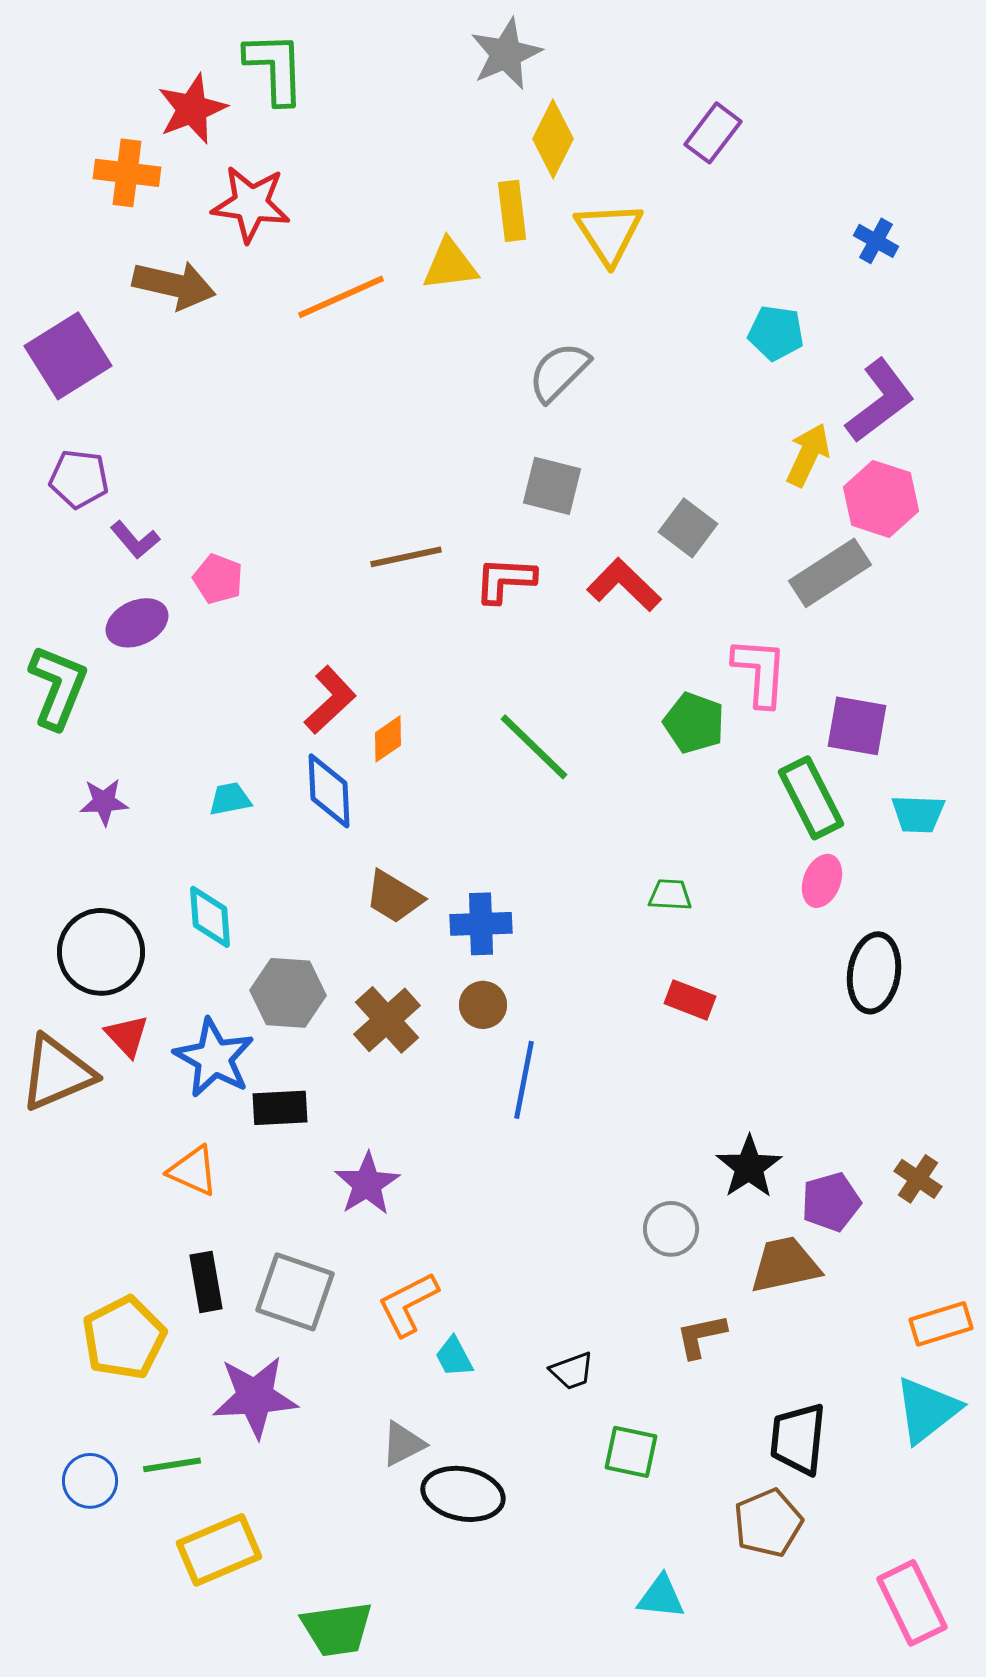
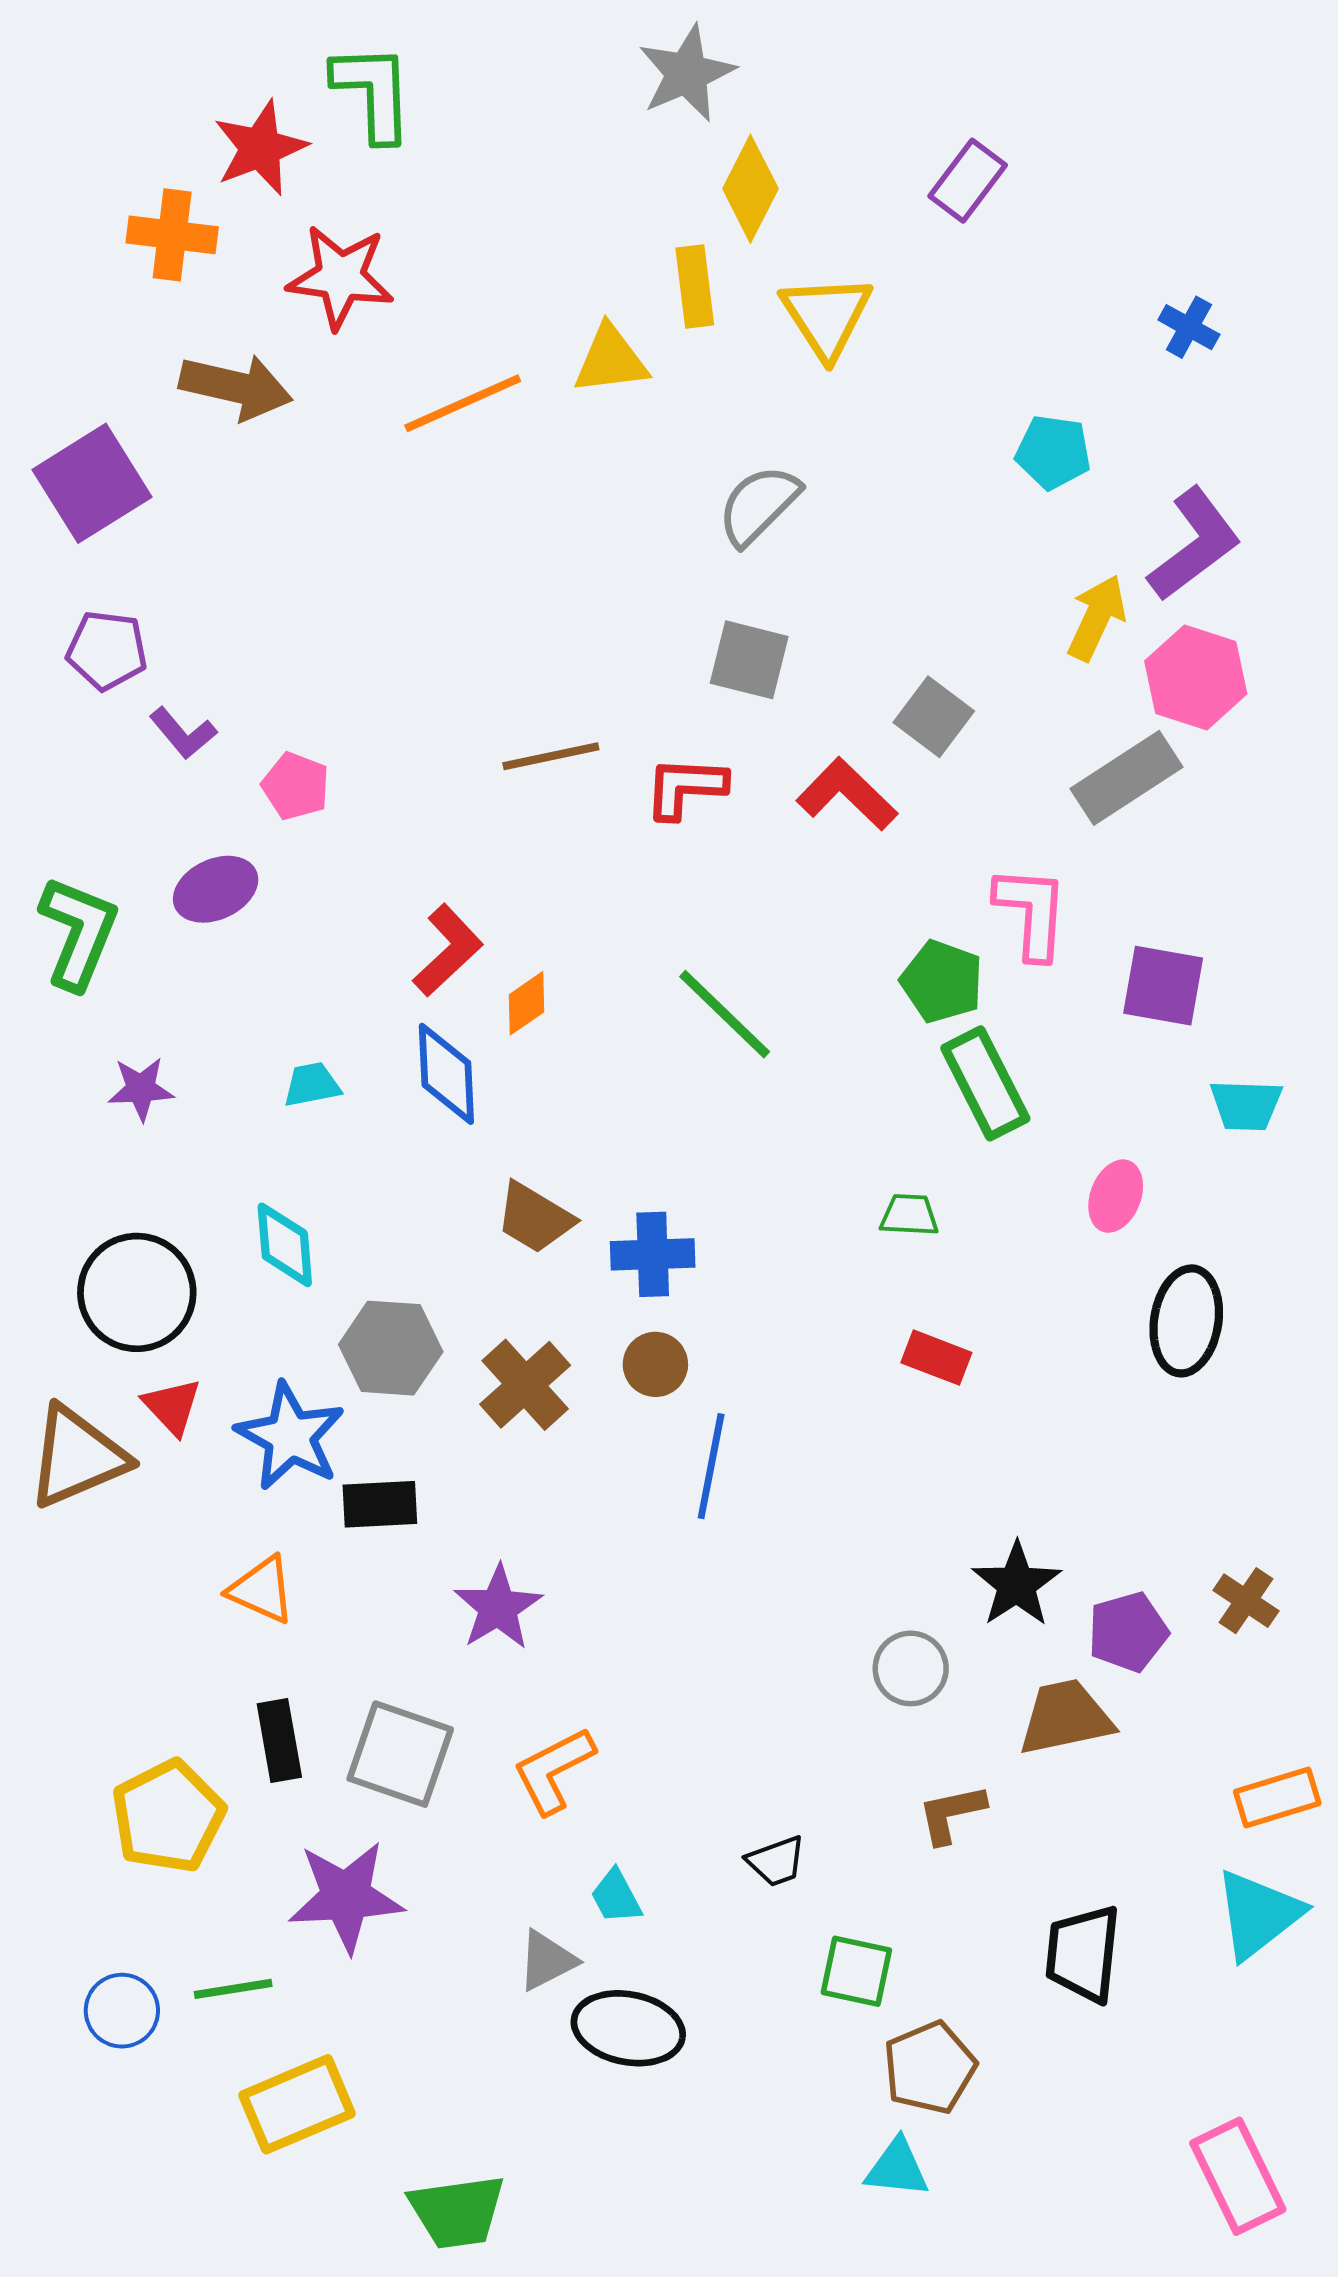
purple ellipse: (137, 623) -> (216, 889), moved
green rectangle: (811, 798) -> (985, 1083), moved
cyan trapezoid: (454, 1357) -> (616, 1897), moved
brown pentagon: (768, 1523) -> (930, 2068), moved

